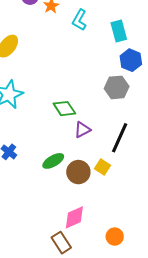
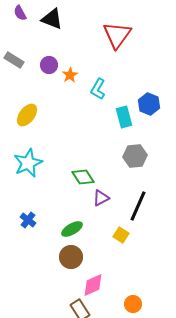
cyan rectangle: (119, 31) -> (124, 117), moved
blue hexagon: (131, 60) -> (149, 104), moved
brown circle: (78, 172) -> (71, 257), moved

